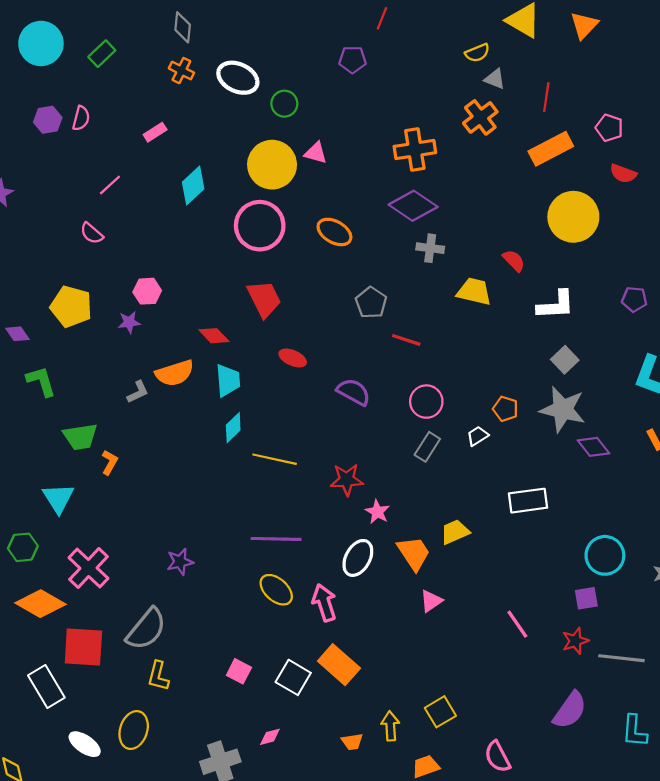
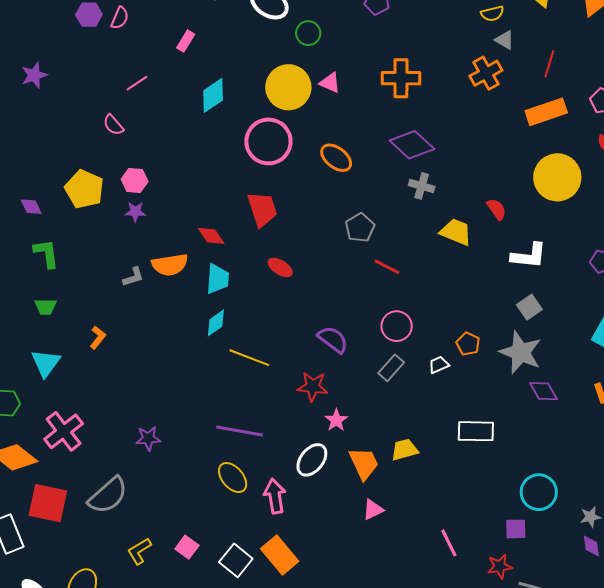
pink rectangle: (155, 132) -> (186, 41), turned -35
orange cross: (415, 150) -> (401, 78), moved
pink hexagon: (147, 291) -> (135, 180), moved
purple semicircle: (354, 392) -> (333, 339), moved
green trapezoid: (80, 437) -> (46, 307), moved, size x0.7
yellow L-shape: (158, 676) -> (139, 551), moved, turned 36

